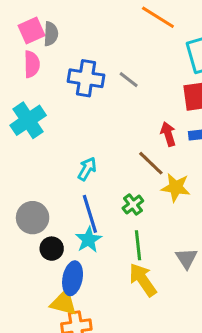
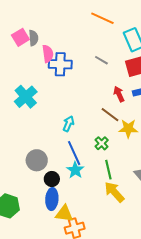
pink semicircle: (32, 64) -> (48, 54), moved
gray line: (129, 80) -> (101, 60), moved
blue ellipse: (73, 278) -> (52, 199), moved

